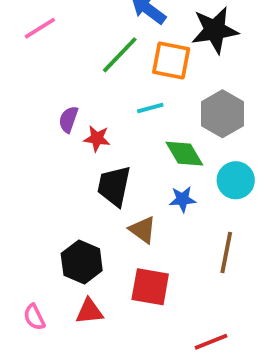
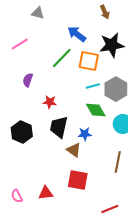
cyan line: (150, 108) -> (93, 86), moved
purple semicircle: (68, 119) -> (28, 80), moved
blue star: (182, 199) -> (85, 134), moved
black hexagon: (82, 262) -> (22, 132), moved

